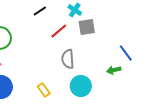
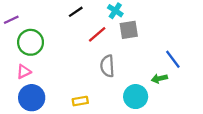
cyan circle: (81, 86) -> (136, 97), moved
yellow rectangle: (44, 90) -> (80, 101), turned -64

